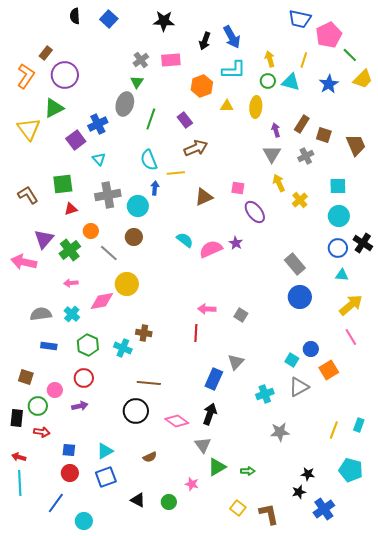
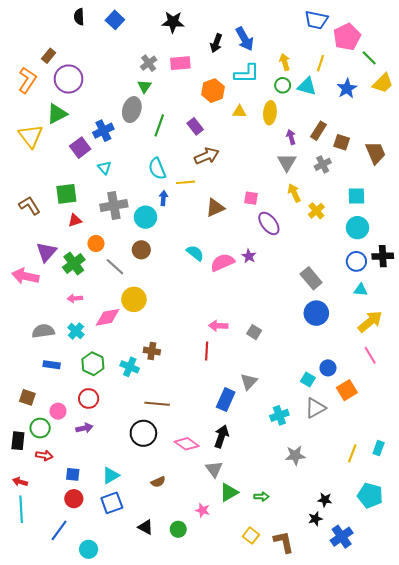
black cross: (363, 243) -> (383, 256), turned -36

